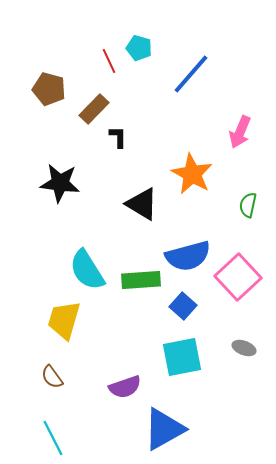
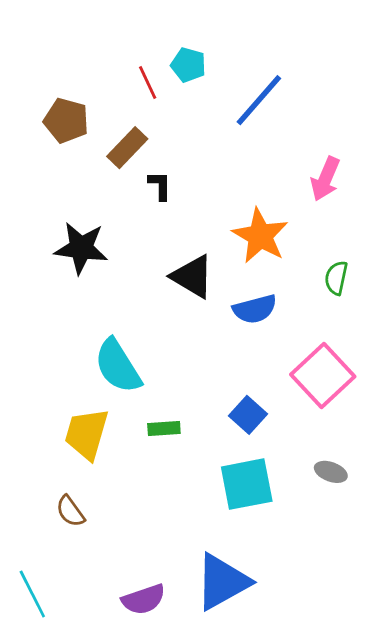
blue semicircle: (188, 256) -> (255, 309), moved, size x0.7
green rectangle: (141, 280) -> (164, 428), moved, size x0.6
purple semicircle: (125, 387) -> (144, 599), moved
cyan line: (53, 438) -> (32, 594), moved

